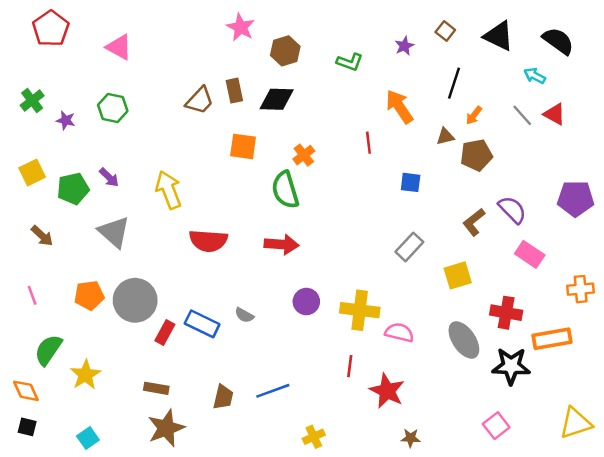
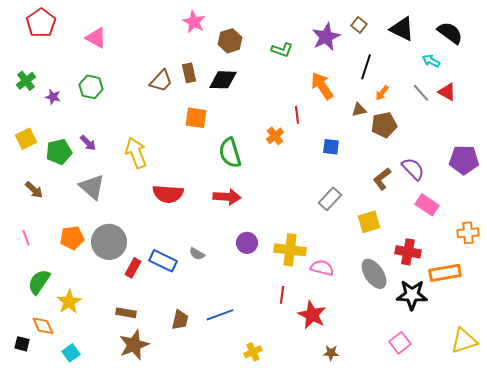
purple star: (404, 46) -> (326, 37), size x1.8
orange cross: (304, 155) -> (275, 136), moved
orange diamond: (26, 391) -> (43, 326), moved

